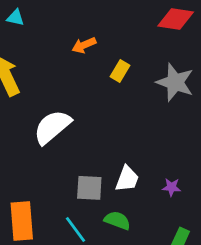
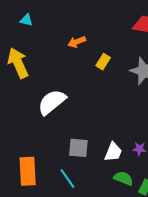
white trapezoid: (127, 179) -> (113, 152), moved
green semicircle: (117, 220) -> (123, 178), moved

